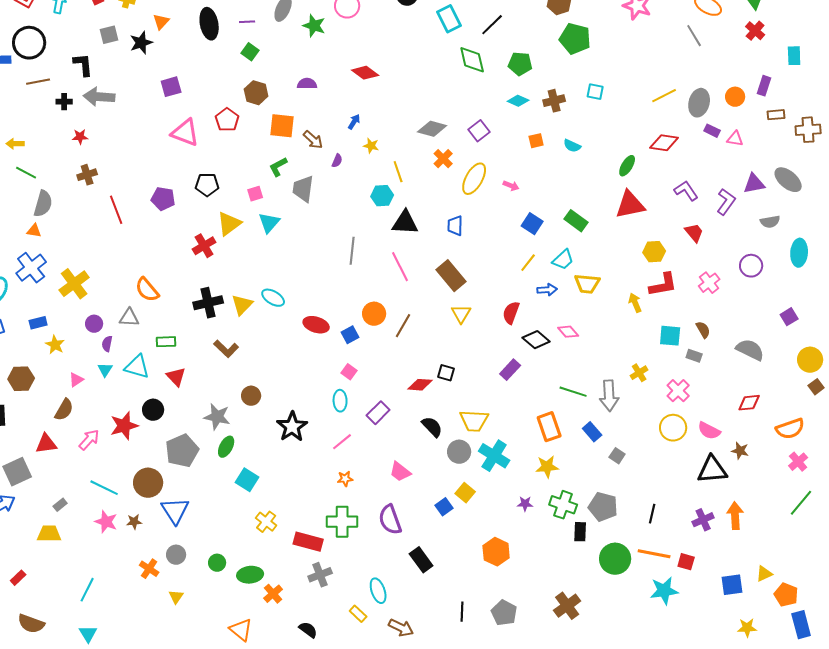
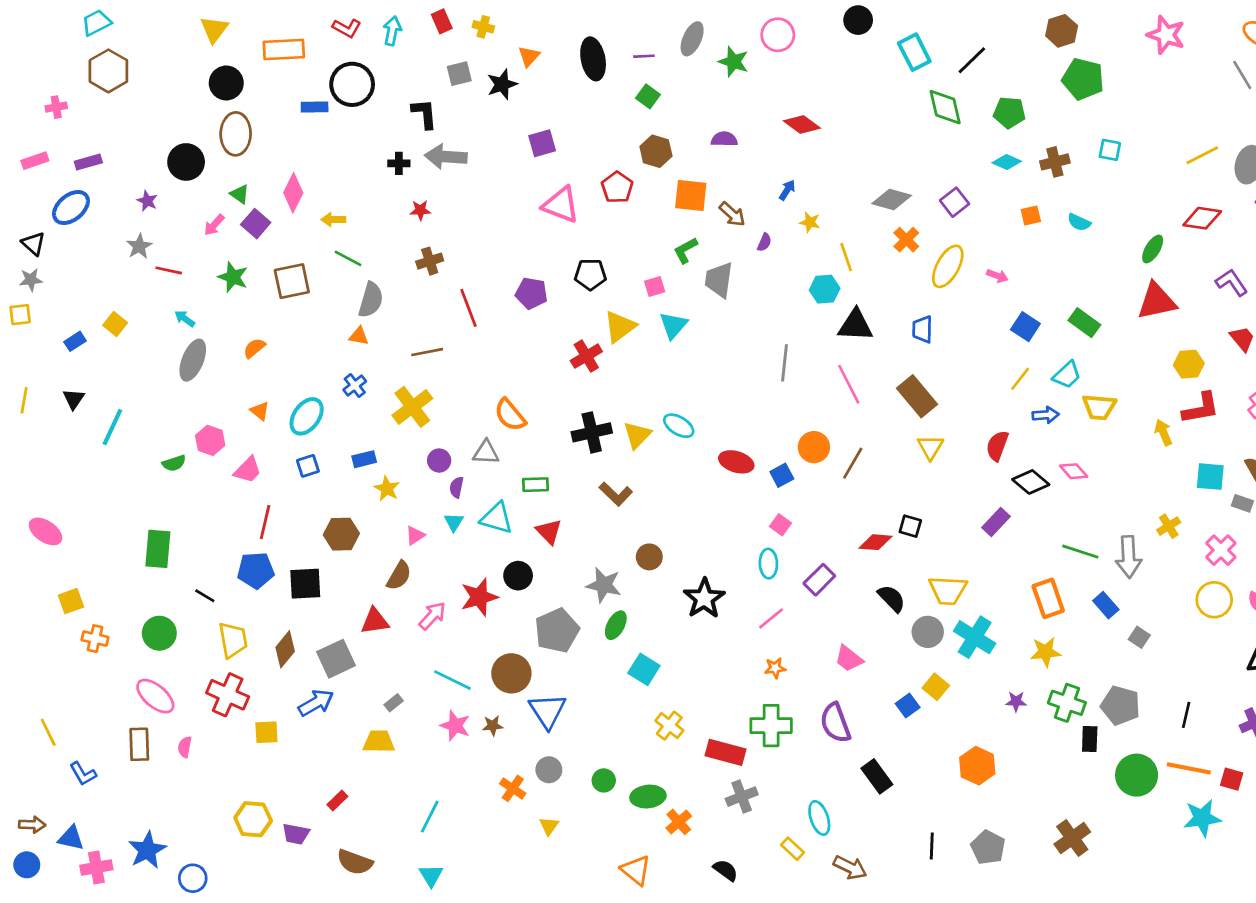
brown line: (38, 82) -> (427, 352), moved
blue cross: (31, 268) -> (355, 386), size x0.6

